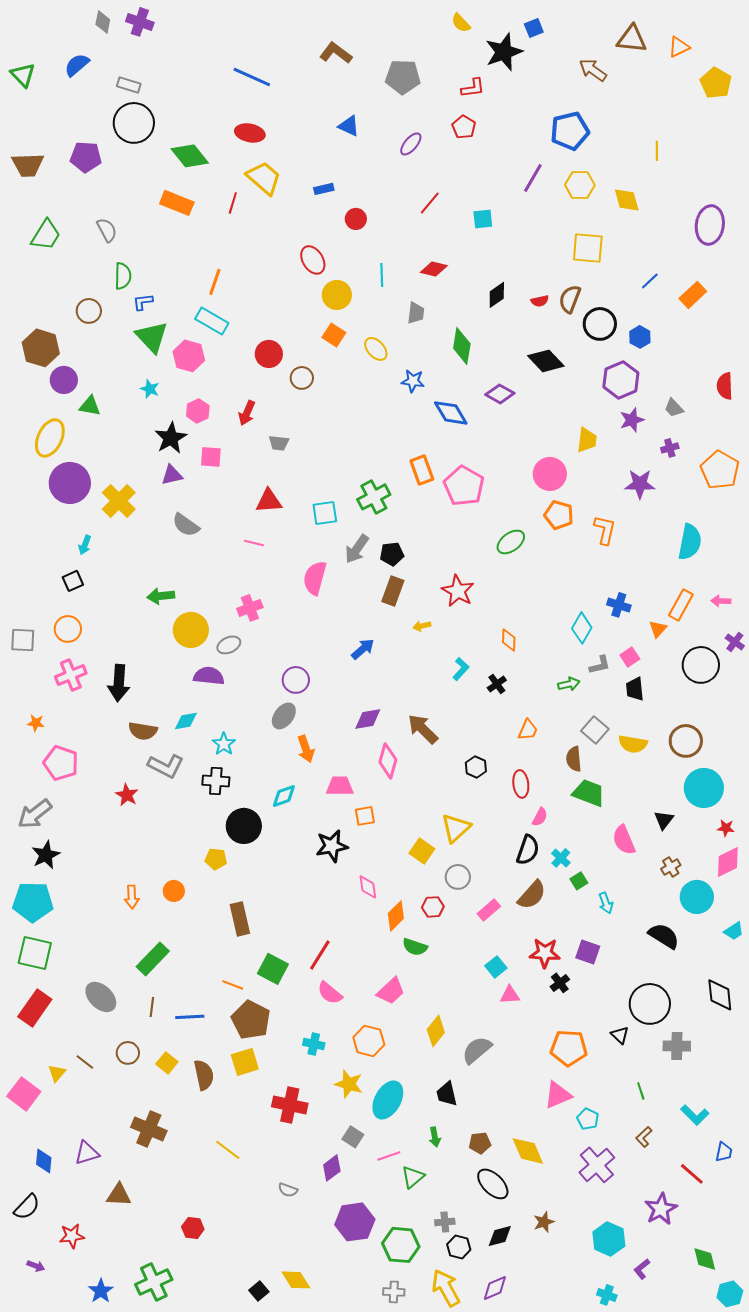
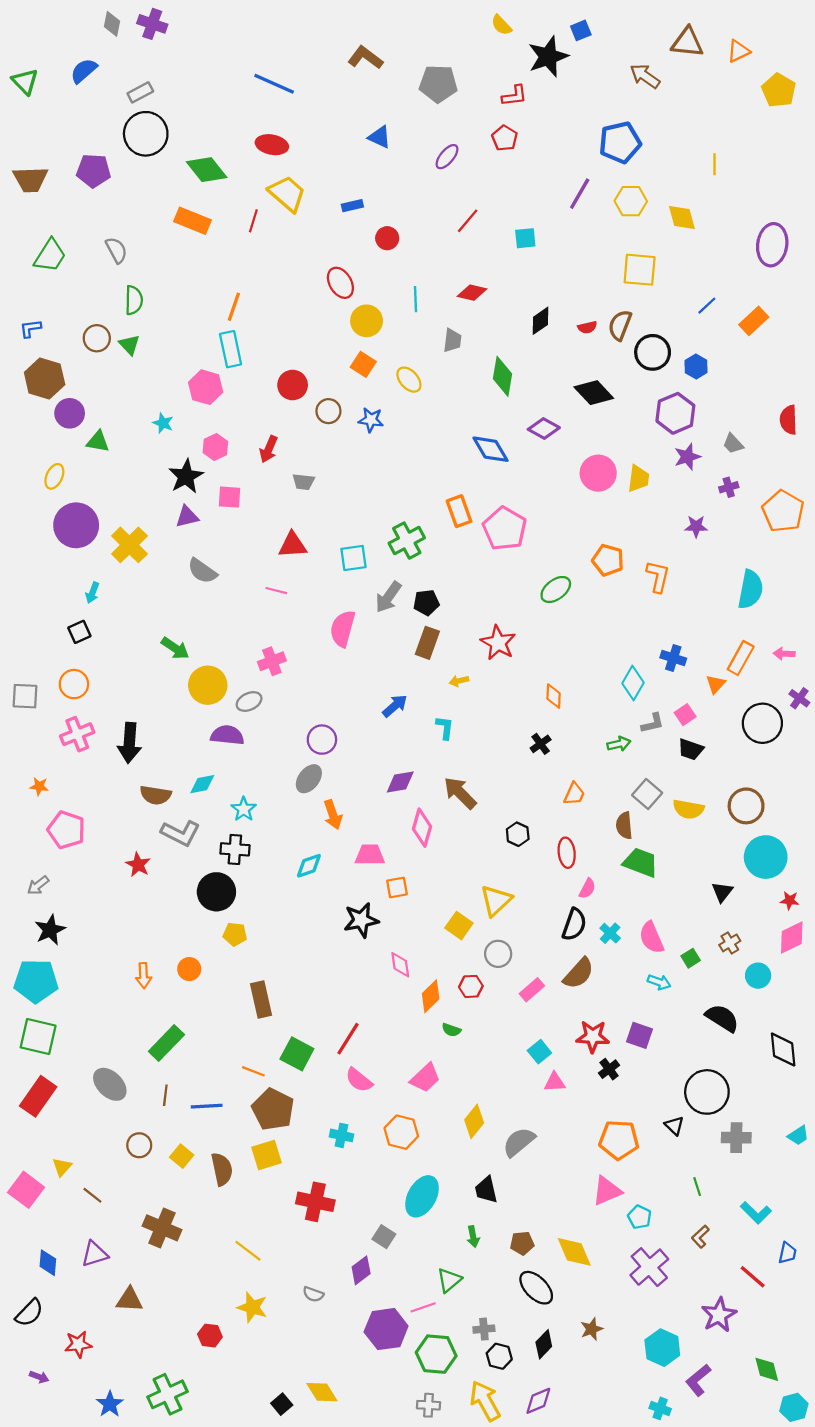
gray rectangle: (129, 85) -> (140, 92), turned -45
blue L-shape: (143, 302) -> (30, 328), moved
cyan rectangle: (212, 321) -> (231, 349), turned 48
green triangle: (152, 337) -> (129, 345), moved, size x0.6
blue star: (413, 381) -> (371, 420), moved
yellow ellipse: (50, 438) -> (54, 476), size x0.6
pink circle: (550, 474) -> (598, 473), moved
purple star: (640, 484) -> (696, 526), size x0.7
green arrow: (161, 596) -> (175, 648), turned -140
cyan L-shape: (461, 669) -> (445, 728), moved, turned -35
black trapezoid: (635, 689) -> (691, 749), turned -65
gray arrow: (35, 814) -> (38, 885), size x0.6
black circle: (244, 826) -> (216, 892), moved
pink semicircle: (624, 840) -> (651, 938), moved
green square: (579, 881) -> (691, 958), moved
cyan circle: (697, 897) -> (758, 976), size x0.7
cyan arrow: (606, 903) -> (659, 982), turned -50
cyan trapezoid: (734, 931) -> (798, 1135), moved
green semicircle: (415, 947) -> (451, 1030), size x0.7
black diamond: (720, 995) -> (783, 1050), moved
brown line: (85, 1062) -> (92, 1195), moved
yellow star: (349, 1084) -> (252, 1307), moved
pink line: (389, 1156) -> (423, 1307), moved
black diamond: (500, 1236) -> (544, 1344), turned -32
purple L-shape: (642, 1269) -> (698, 1380), size x1.4

